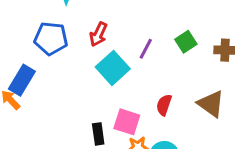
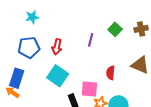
red arrow: (98, 34) -> (57, 47), moved
cyan square: (113, 68) -> (58, 76), moved

